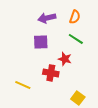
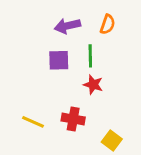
green line: (76, 39) -> (90, 56), moved, turned 56
red cross: (51, 73) -> (73, 119), moved

